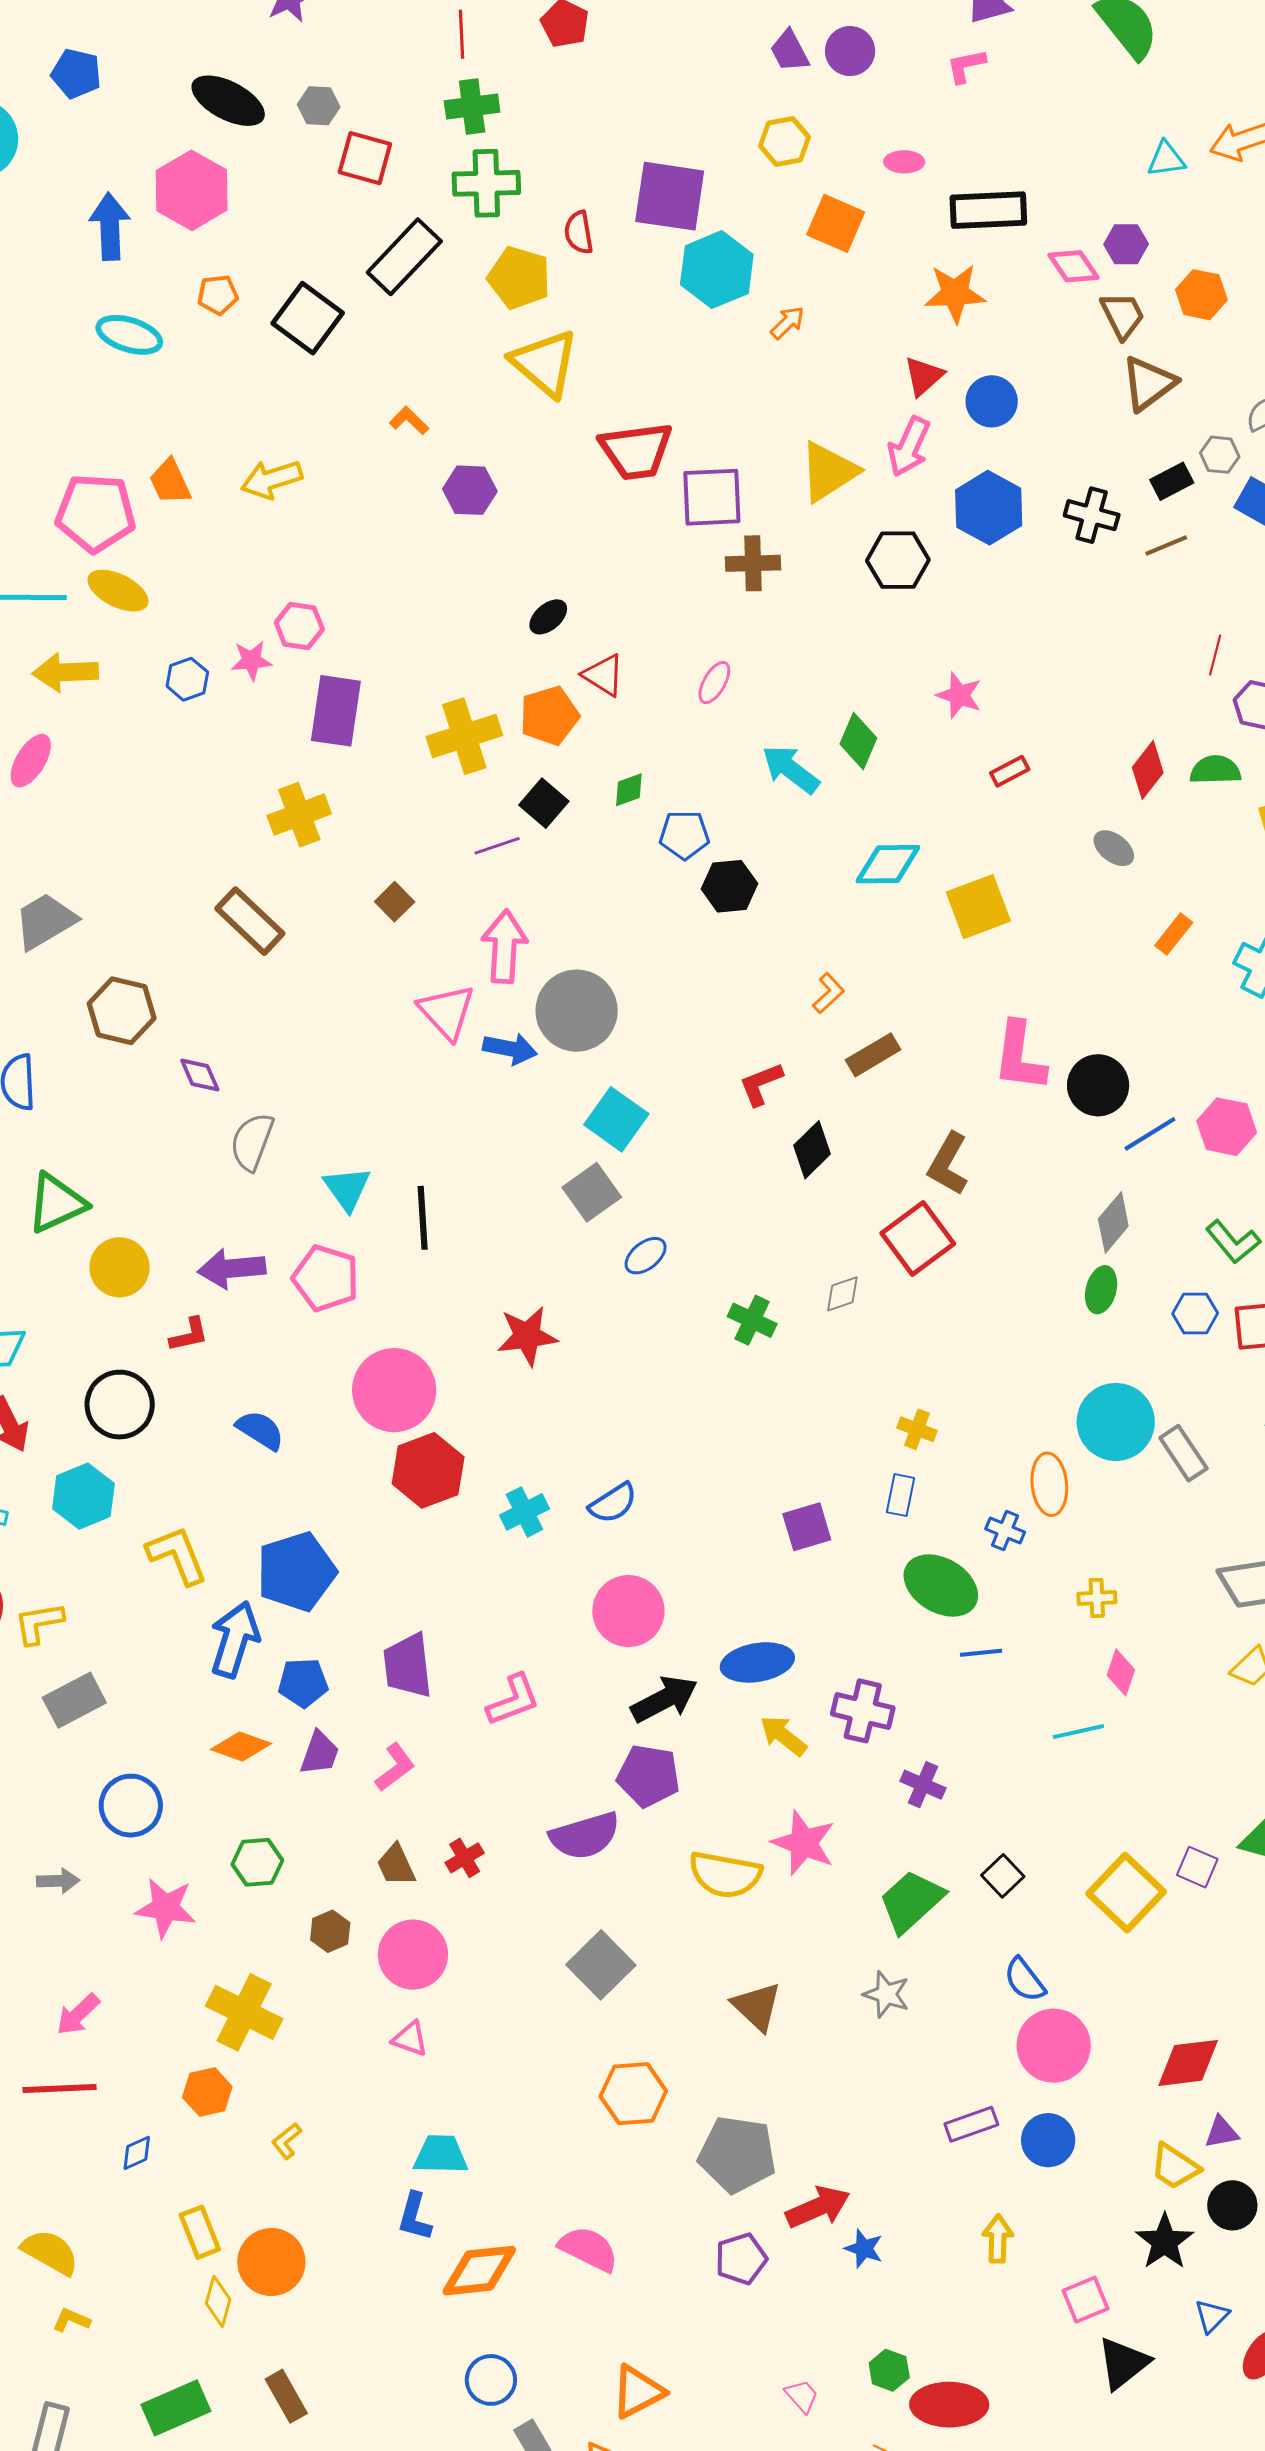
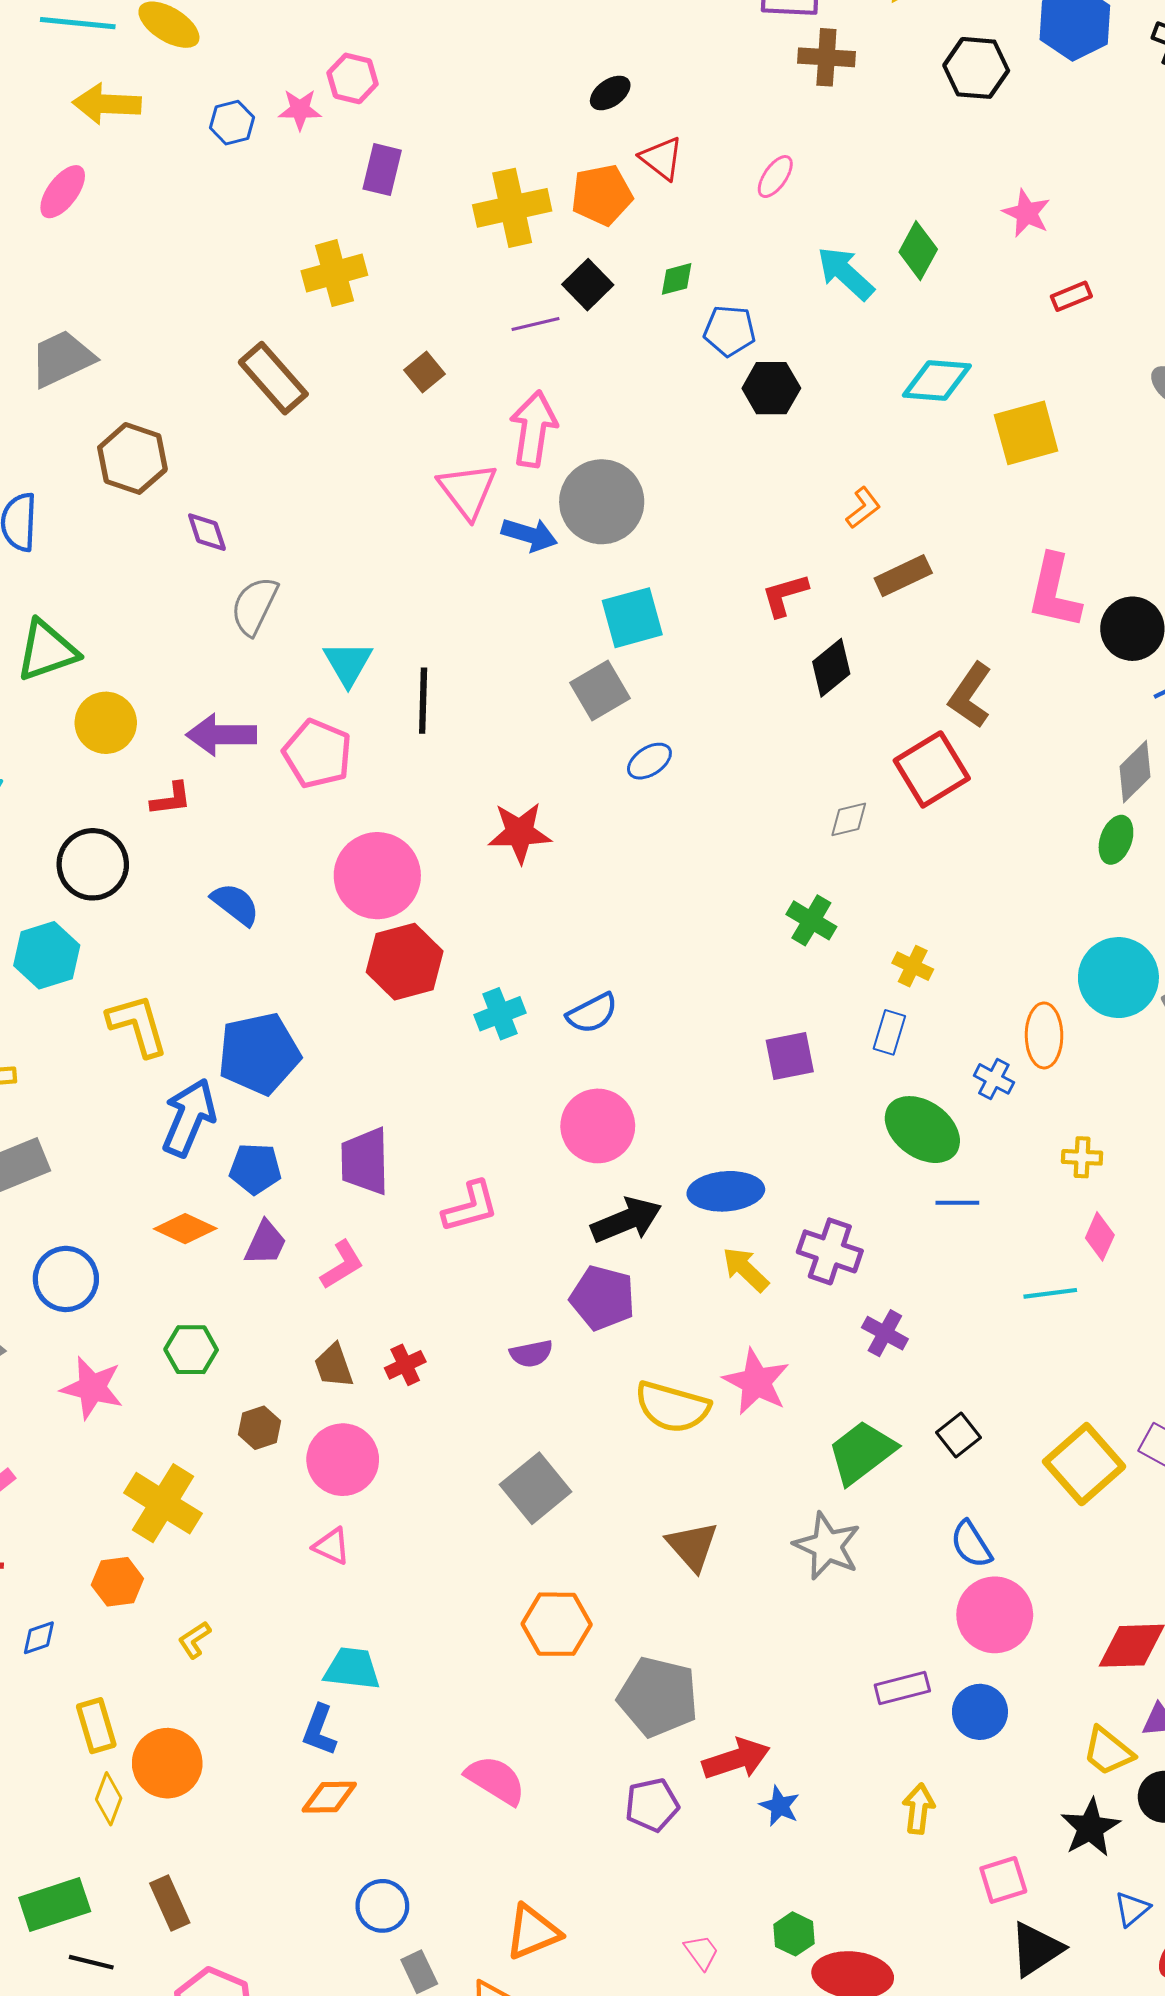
purple rectangle: (336, 711) -> (382, 170), size x0.7
cyan square: (616, 1119) -> (632, 618), turned 34
green cross: (752, 1320) -> (811, 920), moved
purple semicircle: (585, 1836) -> (531, 1354), size x0.6
gray star: (886, 1994) -> (827, 1546), size x1.4
orange diamond: (479, 2271) -> (329, 1797), moved, size x0.7

